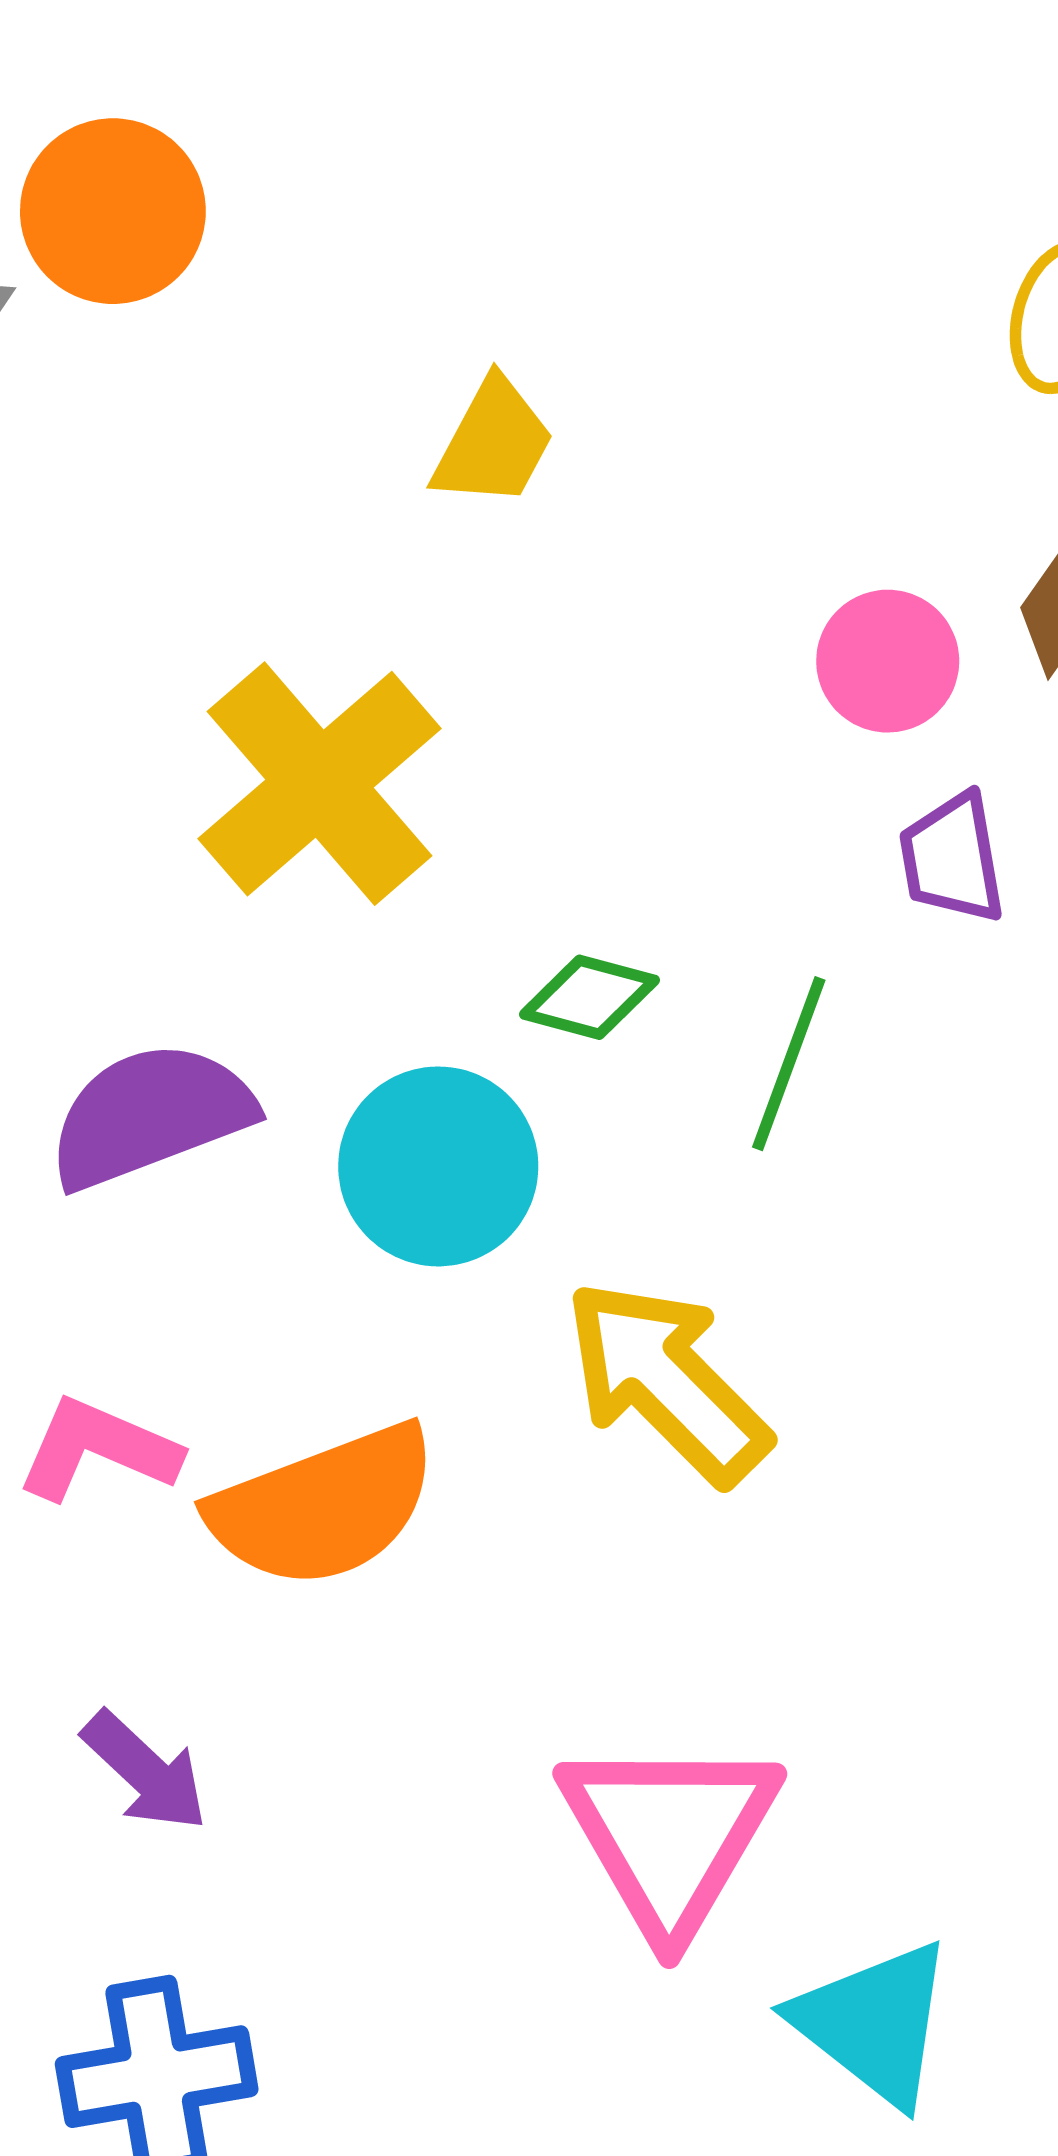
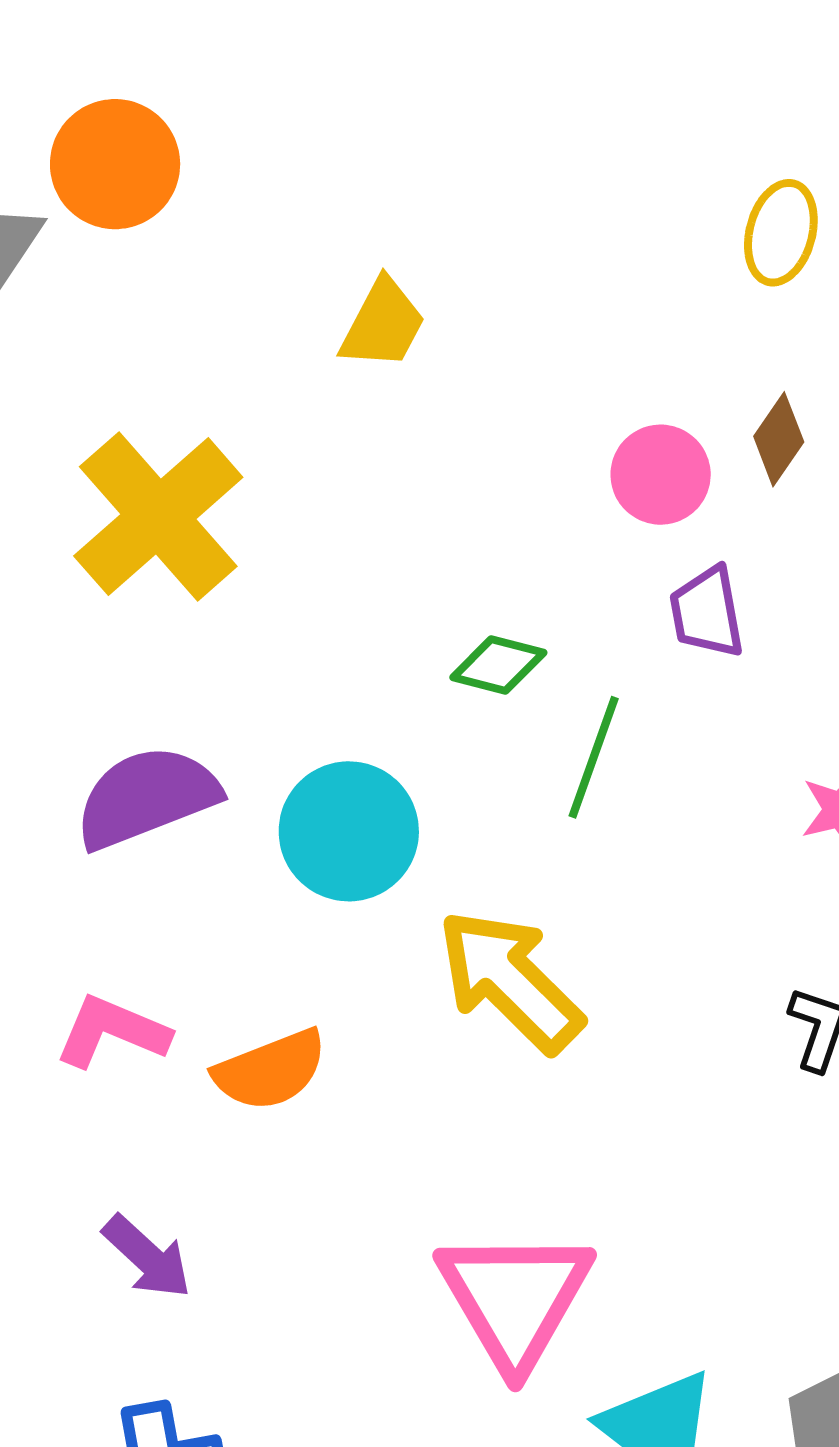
yellow cross: (320, 784) -> (158, 517), moved
green diamond: (589, 997) -> (498, 665), moved
orange semicircle: (323, 1506) -> (270, 1070), size x0.7

